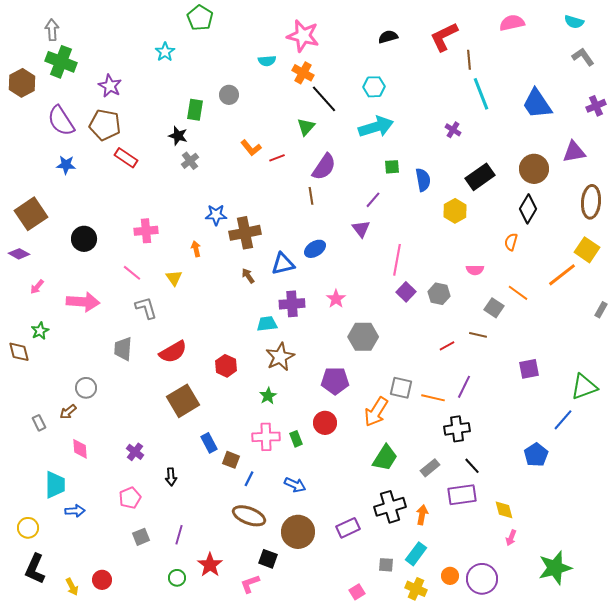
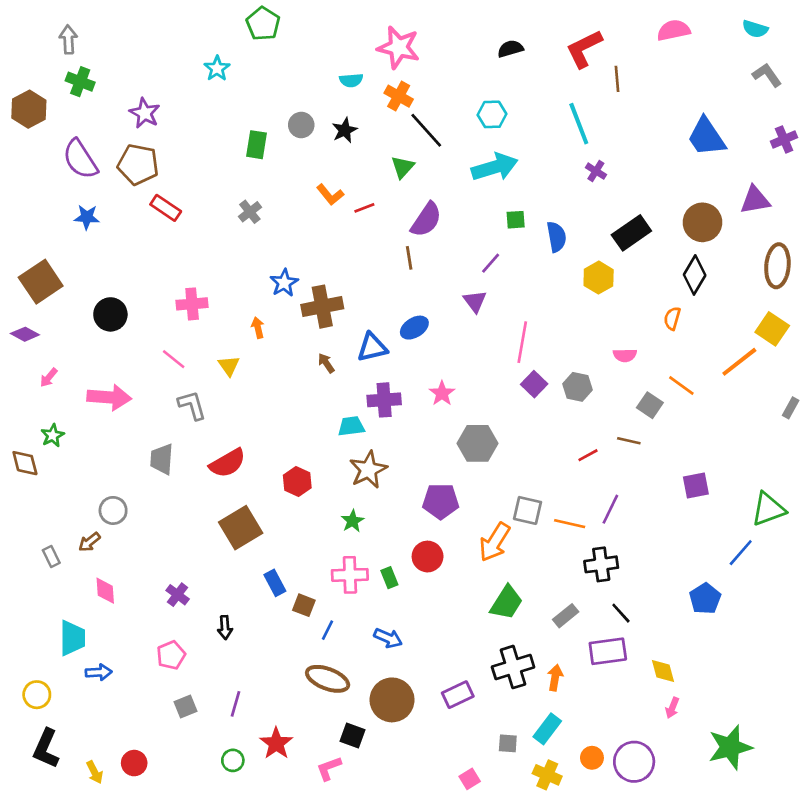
green cross: (61, 62) -> (80, 82), size x0.7
cyan line: (481, 94) -> (579, 124), moved
black star: (178, 136) -> (345, 130), moved, turned 30
blue star: (216, 215) -> (284, 283), turned -30

